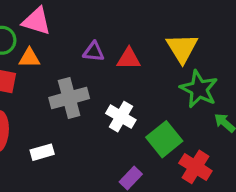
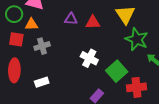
gray cross: (69, 98) -> (42, 46), moved, size x0.7
red cross: (195, 167) -> (137, 87), turned -36

